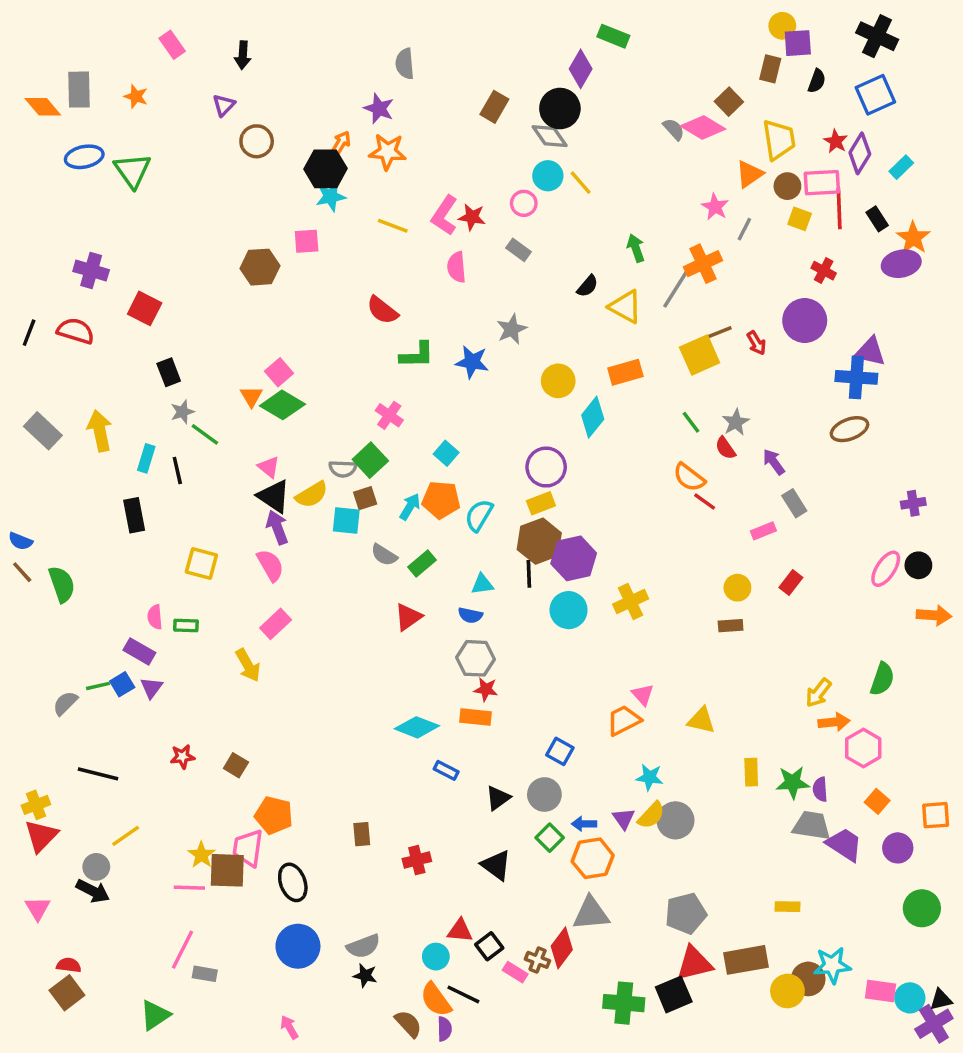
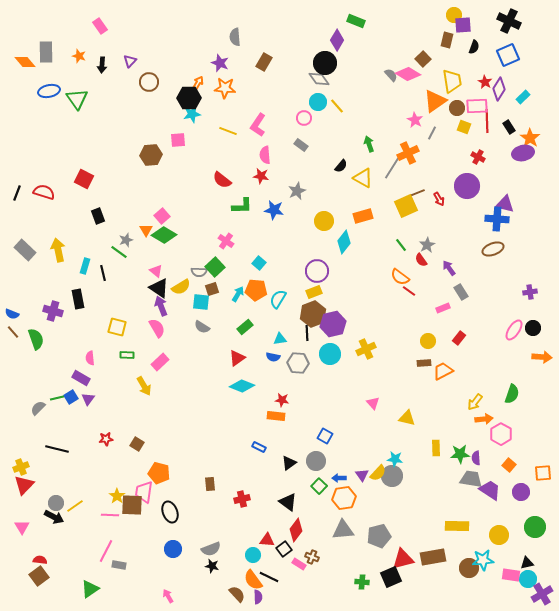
black arrow: (243, 55) -> (102, 65), moved
brown rectangle: (494, 107) -> (264, 62), moved
orange triangle: (750, 174) -> (435, 101), size x1.4
red star: (472, 217) -> (261, 176), moved
purple cross: (91, 271) -> (53, 311), moved
gray star: (182, 412) -> (126, 240), moved
gray semicircle: (384, 555) -> (202, 327), moved
green rectangle: (186, 626) -> (127, 355), moved
gray hexagon: (475, 658) -> (298, 363), moved
orange trapezoid: (624, 720) -> (443, 371), moved
cyan diamond: (417, 727) -> (242, 386), moved
cyan star: (650, 777) -> (395, 459), moved
yellow line: (126, 836) -> (75, 506), moved
yellow rectangle: (787, 907) -> (457, 526), size x1.6
gray pentagon: (686, 913) -> (379, 536), moved
blue circle: (298, 946) -> (173, 549), size x0.7
red diamond: (562, 948) -> (296, 530), moved
yellow circle: (787, 991) -> (499, 535), moved
black triangle: (941, 1000) -> (527, 563), moved
green cross: (624, 1003) -> (362, 582), size x0.6

